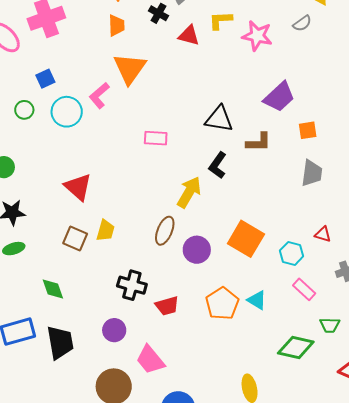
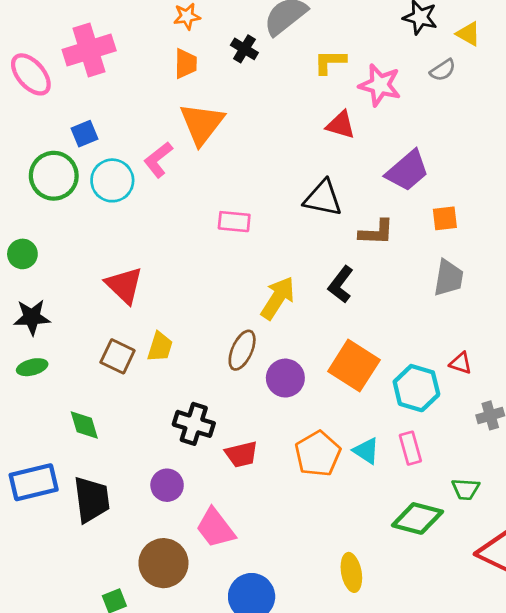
red triangle: (189, 35) -> (341, 125), moved
green circle: (24, 110) -> (54, 176), size x1.8
black L-shape: (218, 165) -> (341, 284), moved
cyan hexagon: (292, 253) -> (416, 388), size x1.4
pink rectangle: (304, 289) -> (410, 448), moved, turned 30

